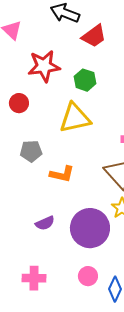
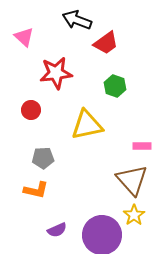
green hexagon: (85, 80) -> (115, 86), moved
orange L-shape: (62, 174) -> (36, 190), moved

